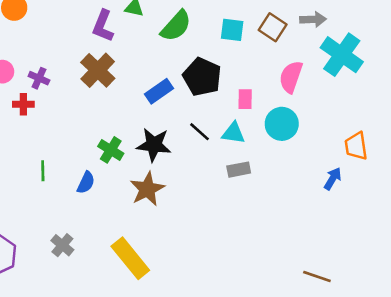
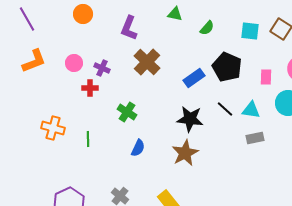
purple L-shape: (103, 26) -> (129, 28), moved
green semicircle: (176, 26) -> (207, 28), size x0.6
pink rectangle: (245, 99) -> (266, 77), moved
green cross: (111, 150) -> (127, 112), moved
green line: (43, 171) -> (88, 139), moved

